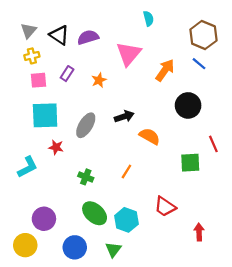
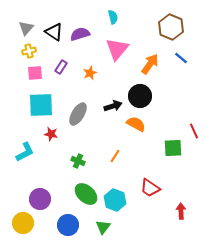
cyan semicircle: (148, 19) -> (113, 17), moved
brown hexagon: (203, 35) -> (171, 27), moved
black circle: (188, 105) -> (140, 96), moved

